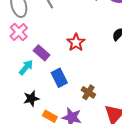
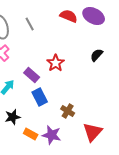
purple rectangle: (42, 53) -> (32, 75), moved

